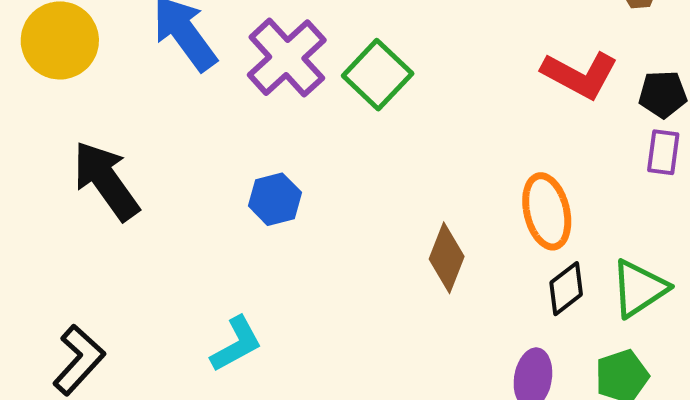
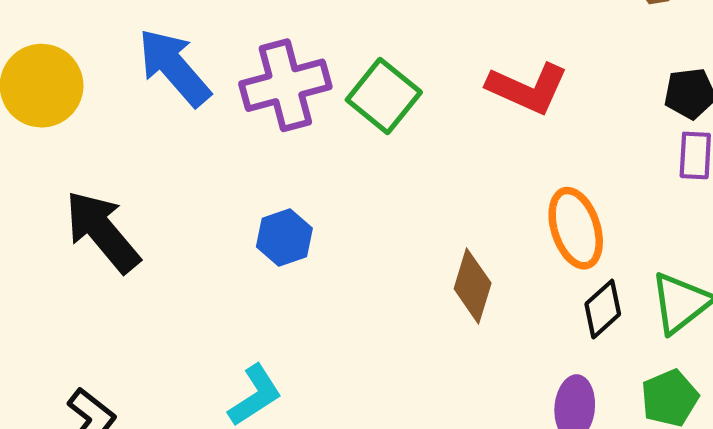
purple cross: (287, 58) -> (285, 85), turned 32
red L-shape: (580, 75) -> (527, 88), moved

